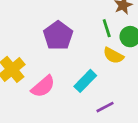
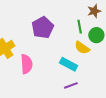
cyan rectangle: (85, 81) -> (69, 64), moved, turned 66
pink semicircle: (43, 86) -> (27, 64), turned -60

